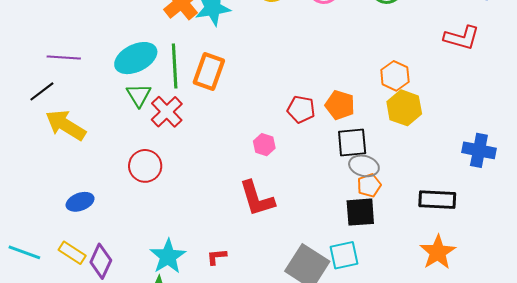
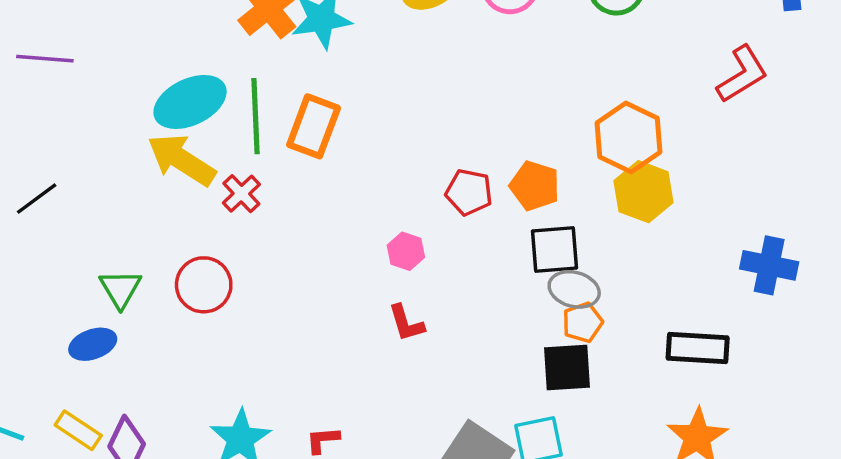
red L-shape: (462, 38) -> (742, 74), turned -48
purple line: (64, 58) -> (45, 59), moved
orange hexagon: (395, 76) -> (628, 137), size x1.4
black line: (42, 91) -> (37, 199), moved
green triangle: (139, 95) -> (120, 289), moved
red cross: (167, 112) -> (241, 194), size x0.7
yellow arrow: (66, 125) -> (182, 160), moved
red L-shape: (257, 198) -> (406, 323), moved, size x0.6

